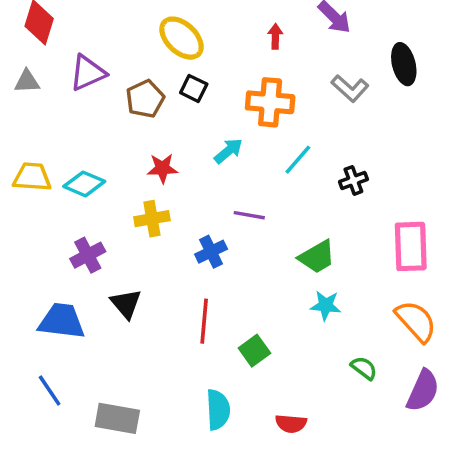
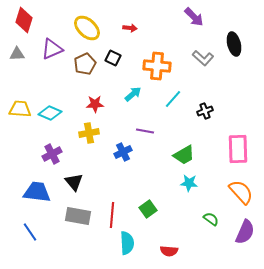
red arrow: (275, 36) -> (130, 28), moved, turned 96
yellow ellipse: (182, 38) -> (87, 28), moved
red line: (204, 321) -> (112, 215), moved
gray rectangle: (117, 418) -> (78, 216), moved

